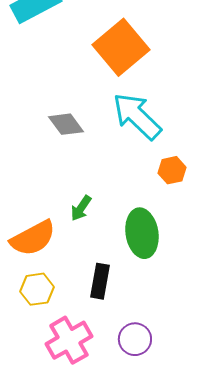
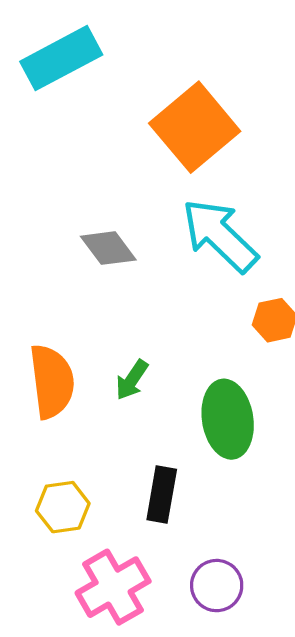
orange semicircle: (33, 238) -> (52, 381), moved, turned -69

